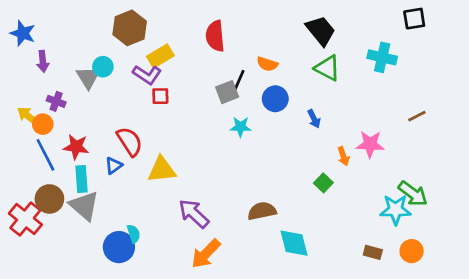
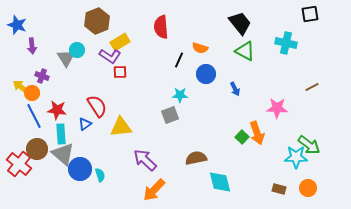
gray square: (227, 92) -> (170, 115), moved
orange arrow: (343, 156) -> (257, 133), moved, size x1.6
blue circle: (119, 247) -> (80, 169), moved

